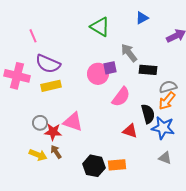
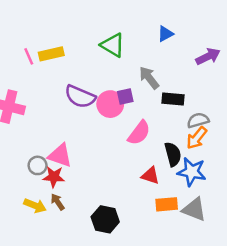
purple semicircle: (48, 64) -> (80, 97), moved
yellow rectangle: (51, 86) -> (51, 54), moved
pink triangle: (73, 122) -> (60, 155), moved
gray triangle: (165, 158) -> (194, 209), size x1.5
orange rectangle: (117, 165) -> (167, 204), moved

